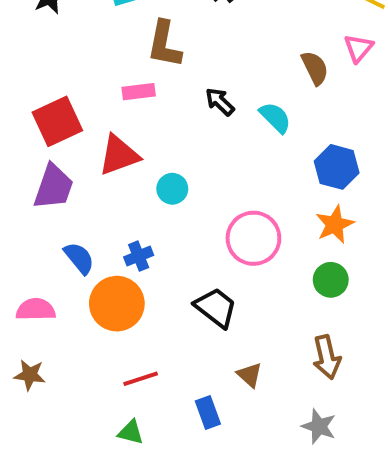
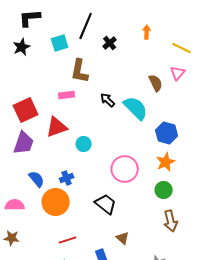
cyan semicircle: (275, 117) -> (136, 108), size x1.5
brown arrow: (327, 357) -> (171, 221), moved

